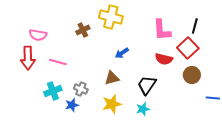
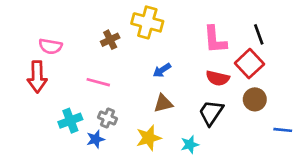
black line: (195, 26) -> (259, 34), turned -35
pink line: (58, 62) -> (98, 82), moved
brown triangle: (112, 78) -> (163, 103), moved
black trapezoid: (147, 85) -> (211, 113), moved

